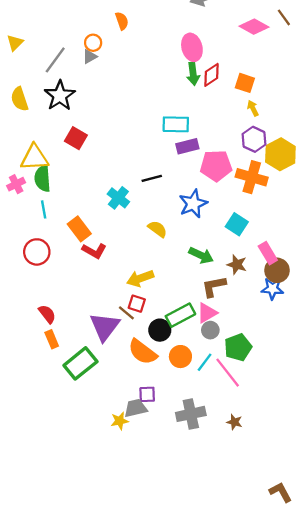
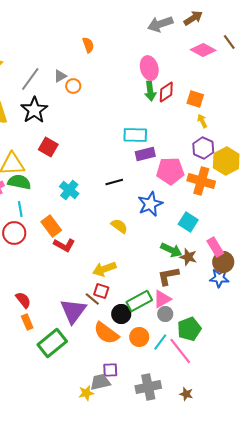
orange circle: (93, 43) -> (73, 86), moved
green semicircle: (43, 178) -> (19, 182), turned 105
cyan cross: (118, 198) -> (69, 190), moved
red circle: (37, 252) -> (14, 233), moved
green arrow: (201, 255) -> (171, 250), moved

